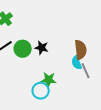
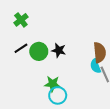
green star: (49, 80) -> (52, 84), moved

